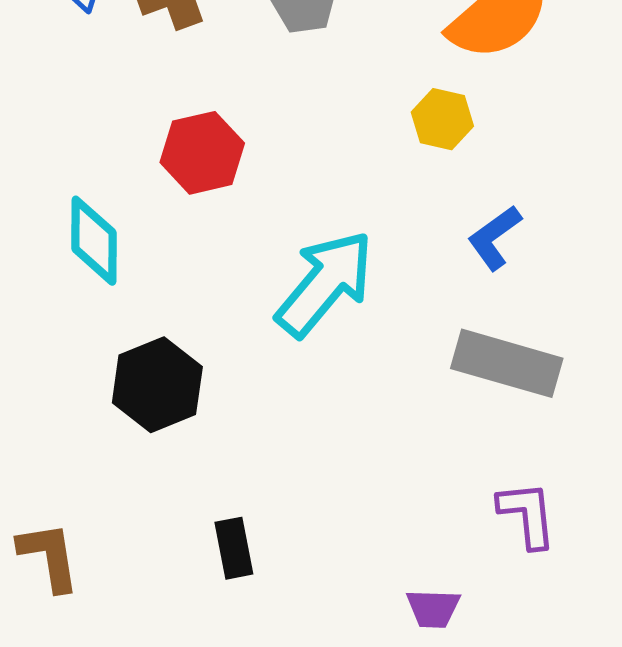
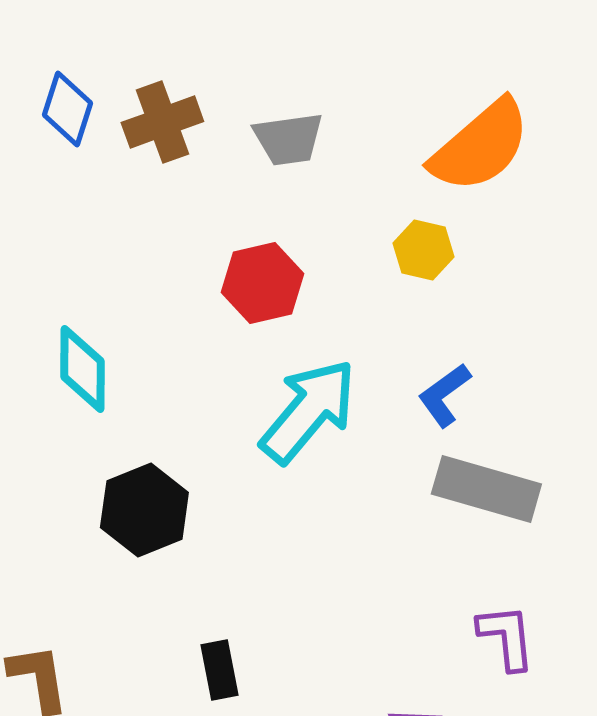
red hexagon: (202, 153) -> (262, 283), moved
blue L-shape: (494, 238) -> (444, 395), moved

